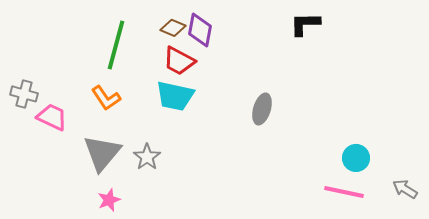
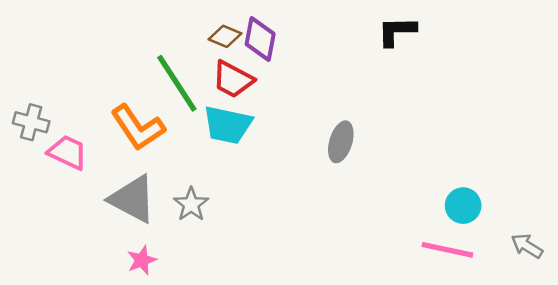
green line: (116, 45) -> (177, 83), moved, turned -48
orange L-shape: (106, 98) -> (138, 128), size x1.4
gray triangle: (102, 153) -> (133, 199), turned -42

